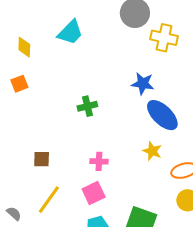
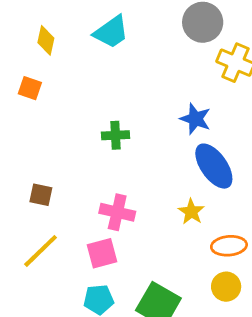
orange square: (19, 84) -> (30, 88), turned 30
pink cross: (99, 161) -> (117, 212), size x1.4

